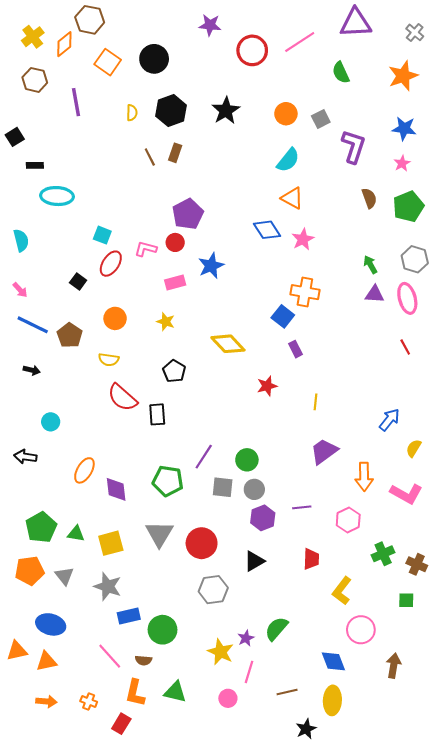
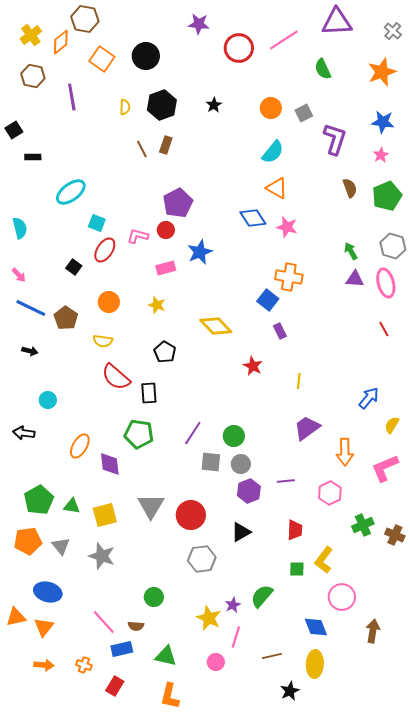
black star: (226, 111) -> (214, 105), size x0.6
cyan ellipse: (57, 196) -> (71, 192), moved, turned -40
pink star: (303, 239) -> (287, 227), turned -30
red star: (267, 386) -> (253, 366), turned -30
green pentagon: (168, 481) -> (139, 434), moved
pink L-shape: (406, 494) -> (385, 468), turned 128
green square: (406, 600) -> (297, 569), moved
blue rectangle: (129, 616) -> (122, 649), moved
green circle: (163, 630) -> (154, 597), size x0.7
orange triangle: (46, 661) -> (44, 627), turned -40
orange L-shape: (135, 693) -> (170, 696), moved

